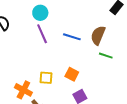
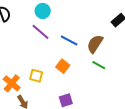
purple line: (42, 34) -> (41, 32), turned -36
orange square: (72, 74) -> (63, 66), moved

